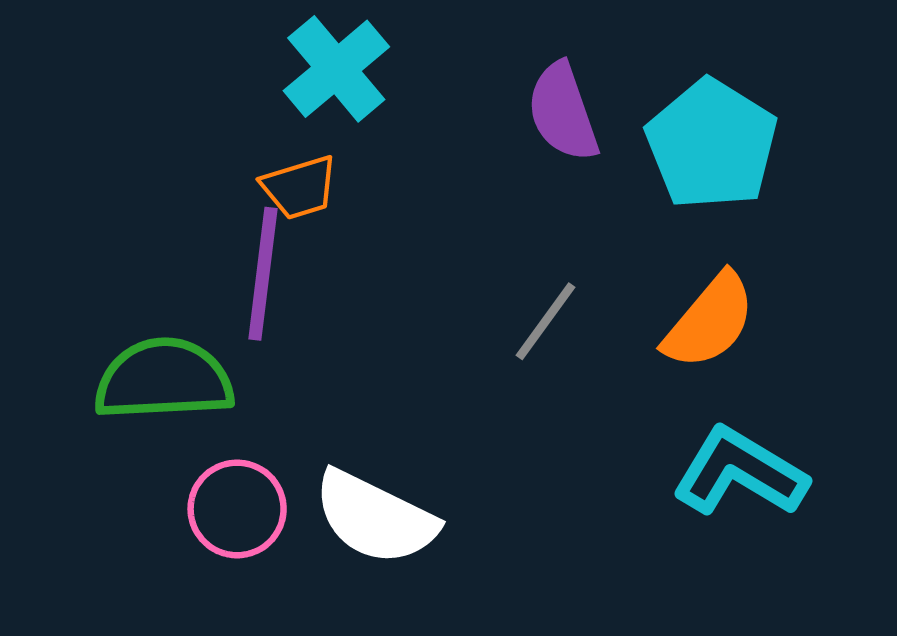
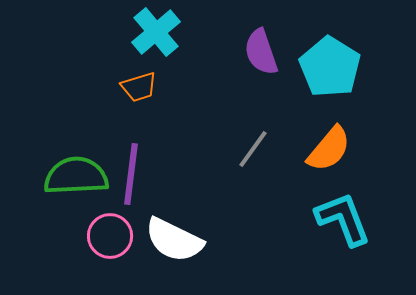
purple line: (263, 274) -> (131, 174), moved
cyan L-shape: (740, 472) -> (343, 219), turned 38

